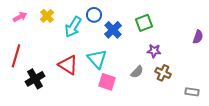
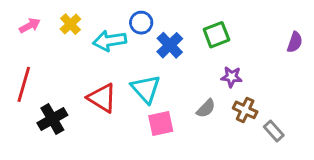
cyan arrow: (73, 27) -> (110, 41), turned 50
purple semicircle: (198, 37) -> (295, 42), moved
pink square: (107, 82) -> (161, 123), turned -30
gray rectangle: (192, 92) -> (274, 131), moved, turned 40

